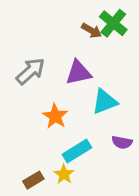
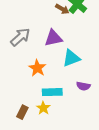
cyan rectangle: (77, 151) -> (52, 92), turned 30
brown rectangle: (33, 180) -> (22, 112), turned -32

